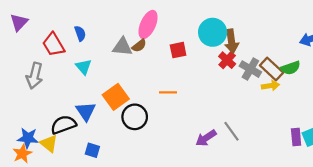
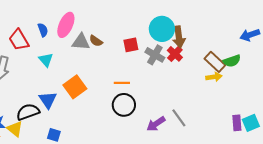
pink ellipse: (148, 24) -> (66, 25), moved
brown semicircle: (139, 46) -> (96, 41), turned 72
gray cross: (250, 69) -> (155, 55), moved
black circle: (135, 117) -> (124, 105), moved

